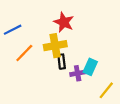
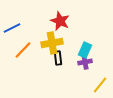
cyan rectangle: (90, 67) -> (85, 50), moved
purple cross: (78, 73) -> (85, 62), moved

